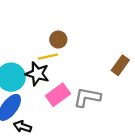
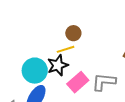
black star: (37, 74) -> (58, 65), turned -30

